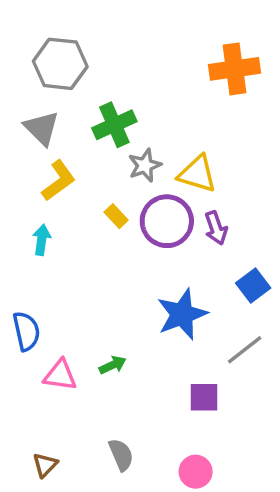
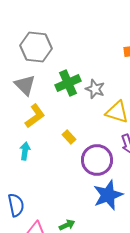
gray star: (145, 165) -> (95, 89), moved, turned -30
purple circle: (167, 221) -> (97, 160), moved

